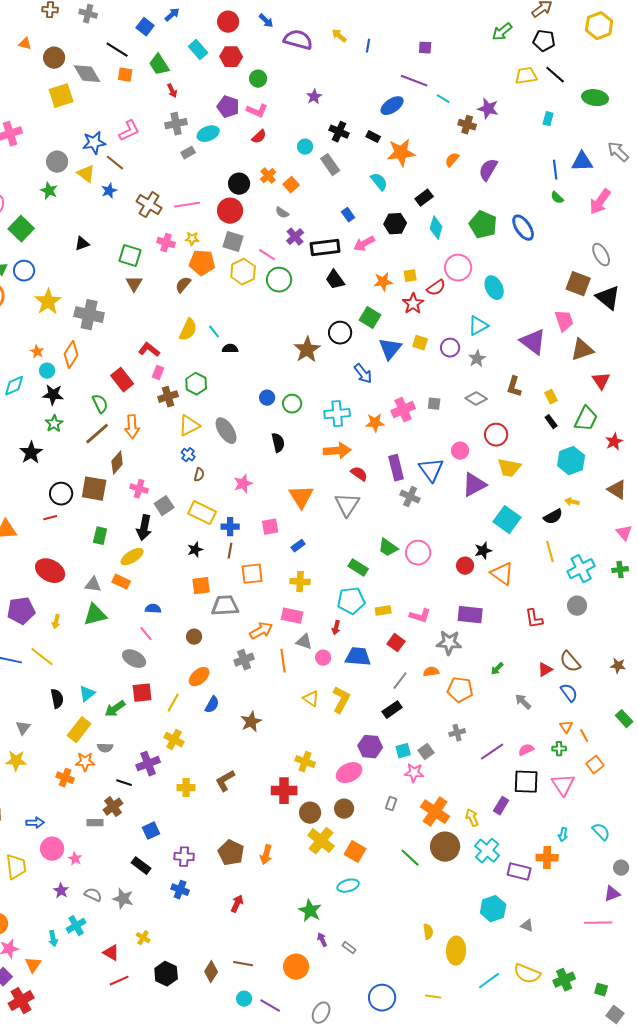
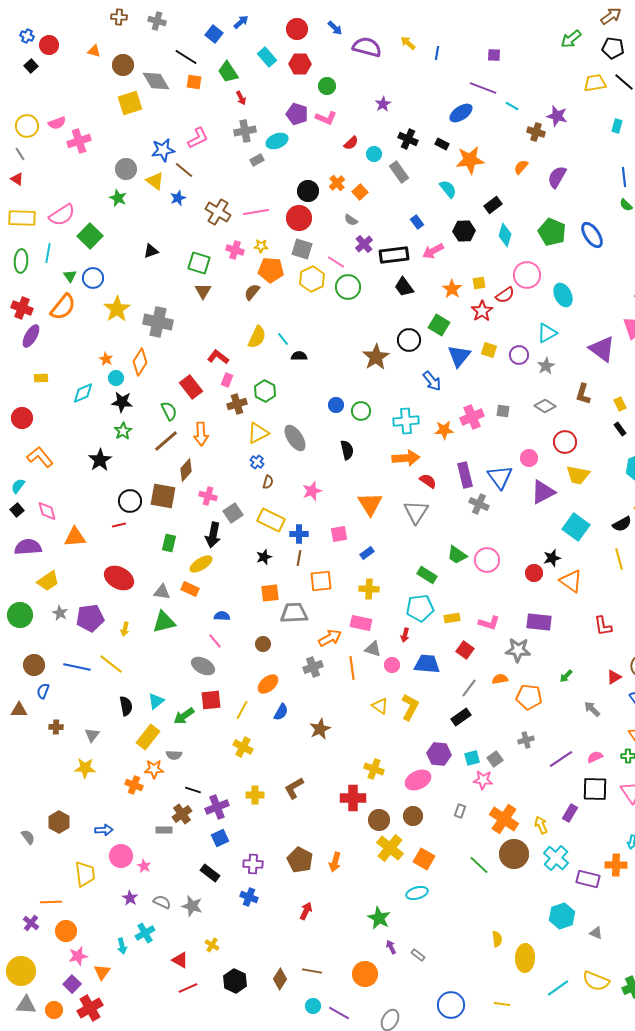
red semicircle: (259, 137) -> (351, 143), moved
orange star: (383, 282) -> (452, 289), turned -30
purple cross: (148, 764) -> (217, 807), moved

